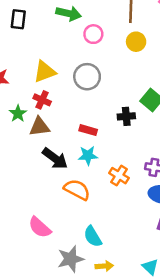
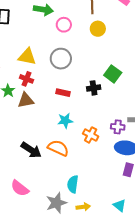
yellow triangle: (45, 72) -> (27, 57), turned 36
red rectangle: (88, 130) -> (63, 93), moved
black arrow: (55, 158) -> (31, 150), moved
pink semicircle: (40, 227) -> (20, 188), moved
cyan semicircle: (93, 237) -> (73, 184), turned 42

